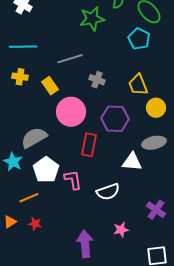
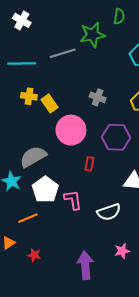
gray line: (70, 59) -> (63, 53), moved
yellow cross: (20, 77) -> (29, 96), moved
red rectangle: (89, 145) -> (89, 164), size x0.6
red star: (35, 224) -> (34, 255), moved

